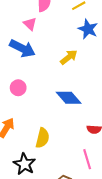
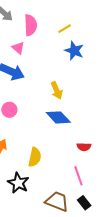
yellow arrow: (69, 57) -> (57, 90), moved, turned 108

